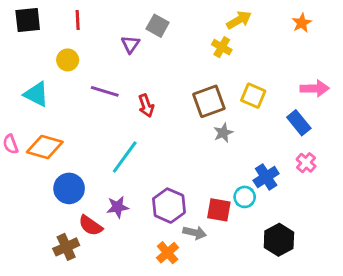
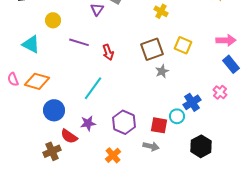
blue rectangle: (299, 123) -> (231, 64), moved
gray arrow: (195, 233) -> (151, 146), moved
orange cross: (168, 253) -> (113, 155), moved

